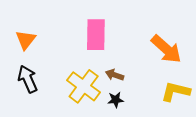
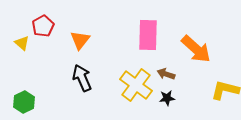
orange arrow: (166, 49) -> (196, 49), moved

